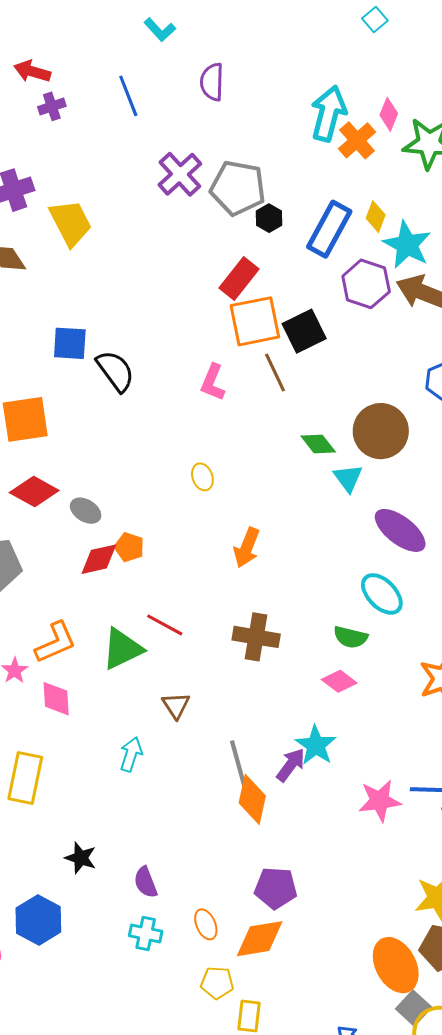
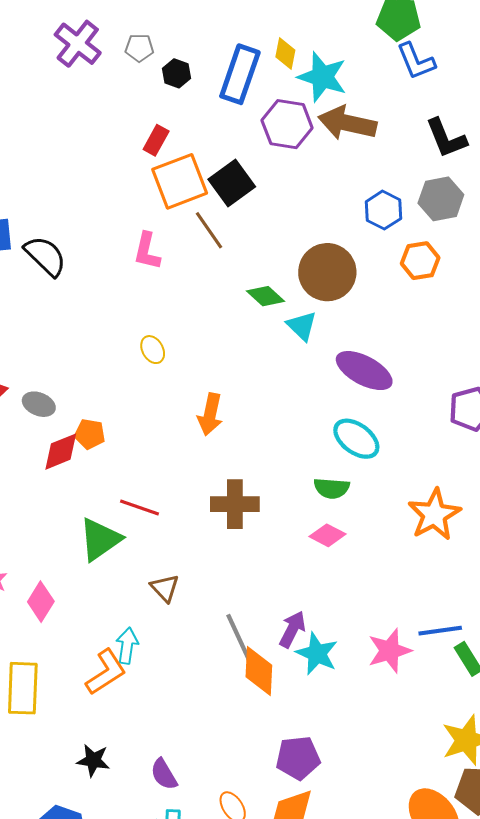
gray pentagon: (238, 188) -> (139, 48), size x0.5
red rectangle: (239, 279) -> (156, 140), size x0.7
orange L-shape: (56, 642) -> (106, 672), moved
pink diamond: (56, 699) -> (41, 602), turned 45
cyan star: (316, 745) -> (317, 654), moved

